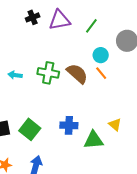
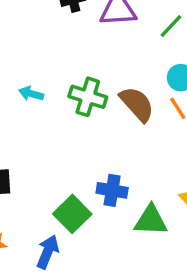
green square: (30, 129) -> (72, 214), moved

